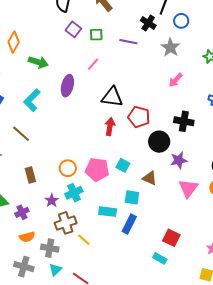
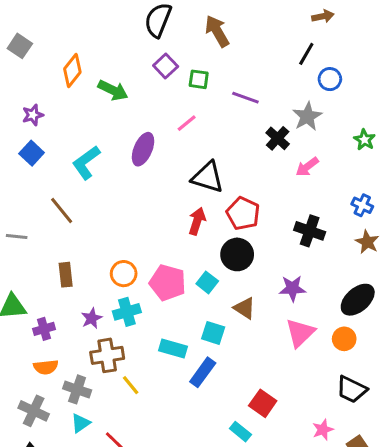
black cross: (148, 23) -> (278, 138), moved
green arrow: (38, 62) -> (113, 90), moved
black circle: (159, 142) -> (237, 254), moved

